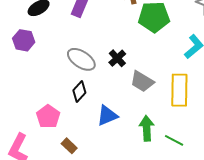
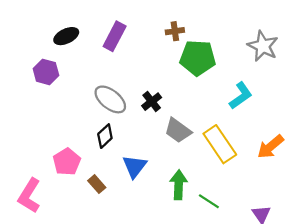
yellow rectangle: (179, 90) -> (220, 144), turned -40
blue triangle: (107, 116) -> (135, 166), turned -35
brown rectangle: (69, 146) -> (97, 184), moved

